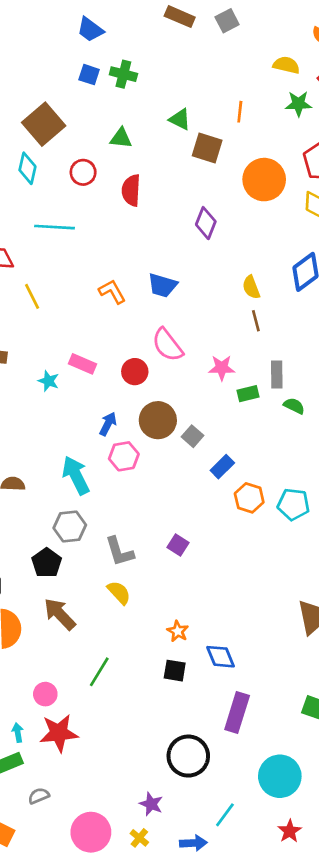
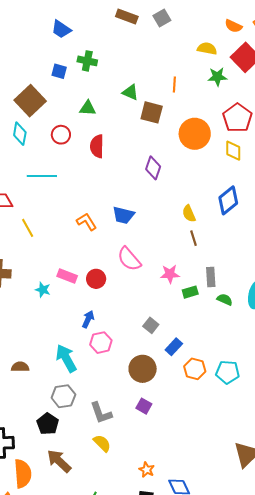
blue square: (89, 75) -> (59, 71), moved
red circle: (135, 372) -> (96, 279), moved
brown circle: (158, 420) -> (143, 369), moved

